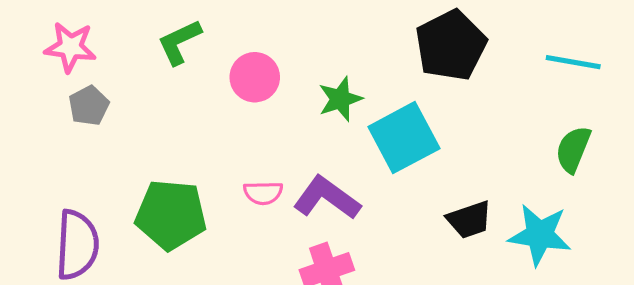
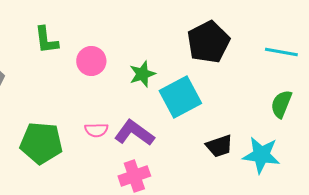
green L-shape: (179, 42) -> (46, 40), turned -72

